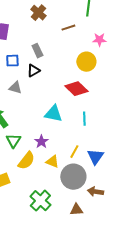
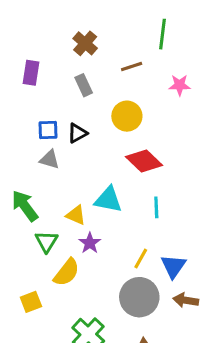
gray rectangle: (37, 51) -> (84, 85), moved
blue square: (12, 61) -> (48, 130), moved
yellow circle: (86, 62) -> (127, 116), moved
yellow triangle: (52, 162) -> (76, 215), moved
brown arrow: (95, 192) -> (186, 300), moved

